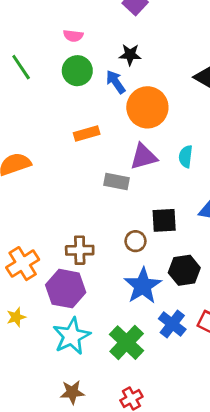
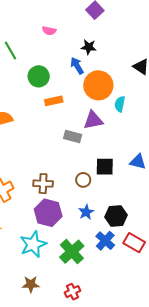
green circle: (77, 71) -> (39, 76), moved
cyan semicircle: (186, 157) -> (120, 104), moved
black hexagon: (184, 270) -> (116, 216), moved
blue star: (143, 286) -> (86, 212), size x0.6
purple hexagon: (66, 289) -> (48, 213), moved

